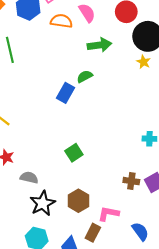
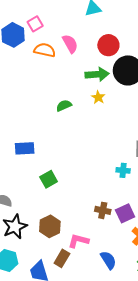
green arrow: (99, 45) -> (97, 74), moved
yellow star: (144, 62) -> (98, 97), moved
blue rectangle: (65, 93) -> (25, 148), moved, turned 54

